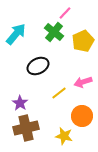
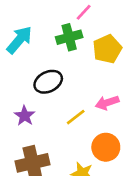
green cross: (54, 32) -> (69, 37), turned 36
purple star: (20, 103) -> (25, 116), moved

